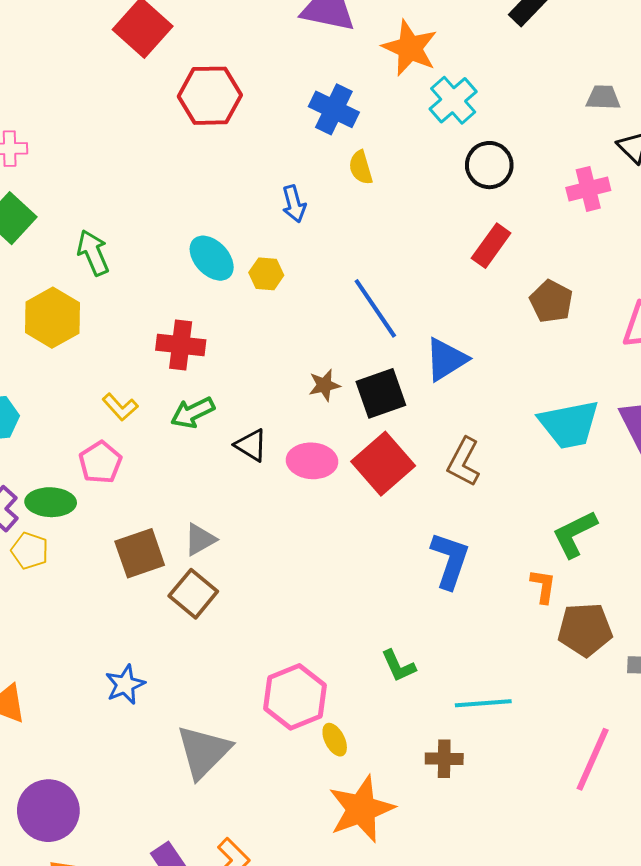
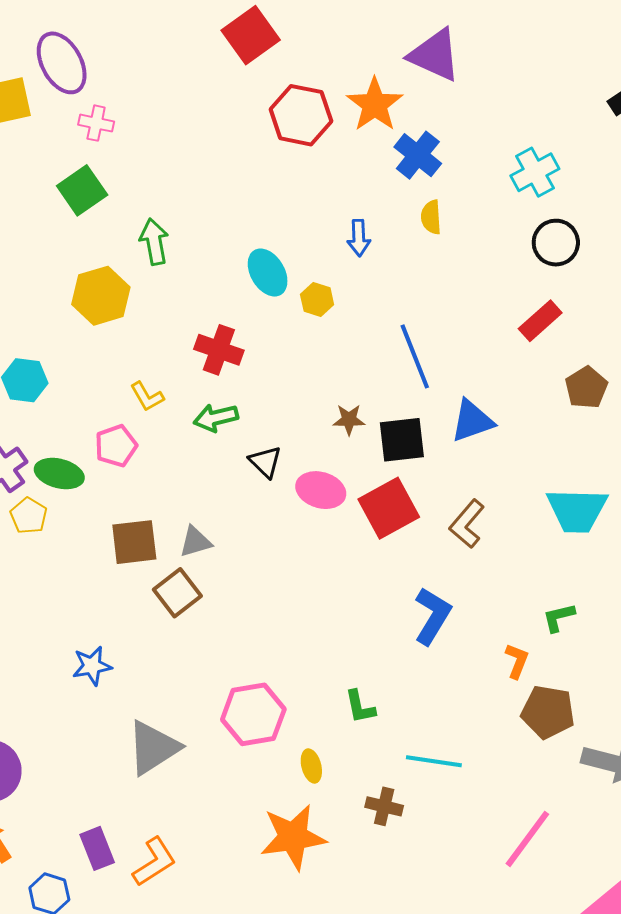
orange star: (410, 48) -> (375, 105), moved
green L-shape: (575, 534) -> (559, 617), size x0.7
yellow ellipse: (335, 740) -> (311, 766), moved

